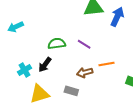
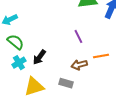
green semicircle: (57, 44) -> (15, 42), moved, turned 48
purple line: (84, 44) -> (78, 36), turned 32

